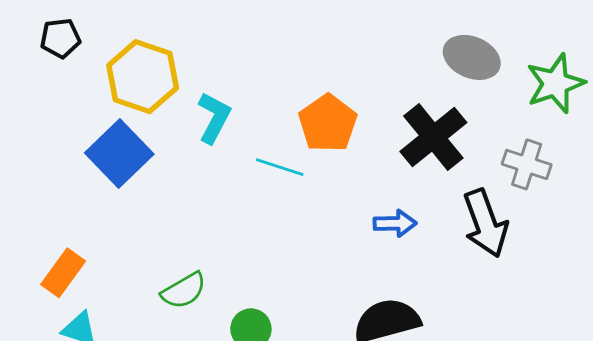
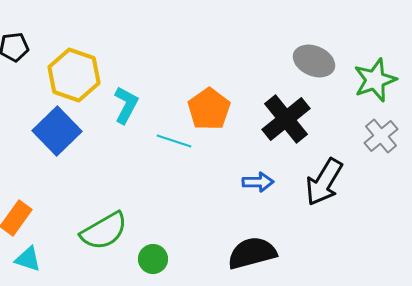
gray cross: (527, 164) -> (381, 136), moved, turned 32
black arrow: (485, 223) -> (324, 182), turned 51
green semicircle: (184, 291) -> (104, 231), size x1.4

